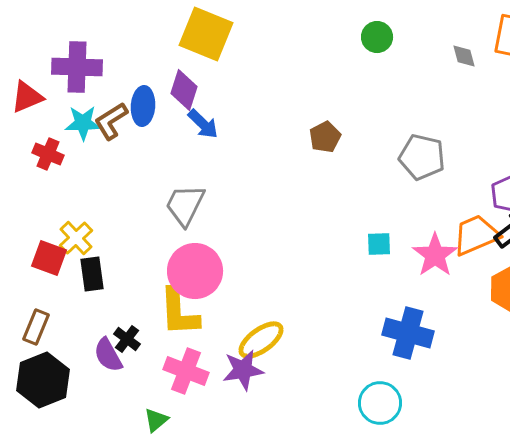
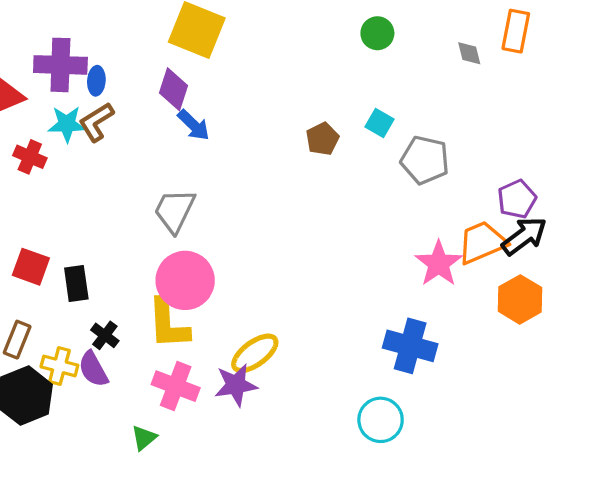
blue ellipse: (143, 106) -> (96, 81), moved, size x0.7
yellow cross: (76, 238) -> (59, 366), moved, turned -32
cyan square: (379, 244) -> (379, 123), moved, turned 32
black cross: (127, 339) -> (105, 335), moved

